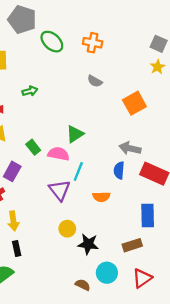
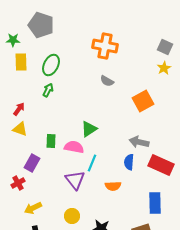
green ellipse: (52, 42) -> (51, 65), moved, turned 75
orange cross: (93, 43) -> (105, 46), size x1.4
green arrow: (30, 91) -> (48, 90), turned -48
green rectangle: (33, 147) -> (51, 141), turned 40
yellow arrow: (13, 221) -> (33, 208), turned 72
yellow circle: (67, 229) -> (72, 216), moved

